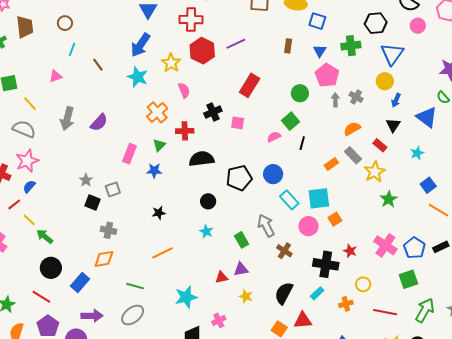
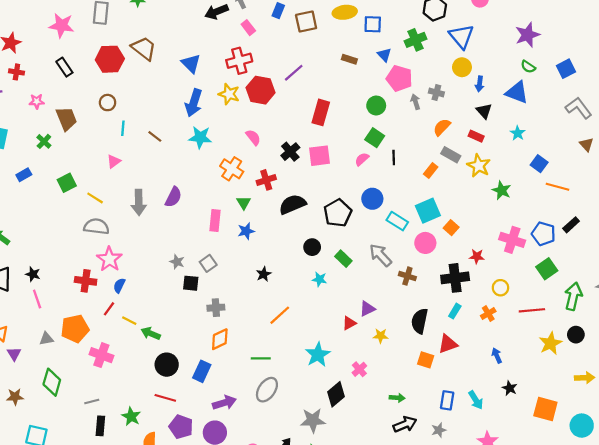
brown rectangle: (288, 46) -> (349, 59), turned -64
yellow star: (171, 63) -> (229, 94), moved
pink square: (238, 123) -> (320, 156), size x1.5
green rectangle: (242, 240) -> (343, 259), moved

